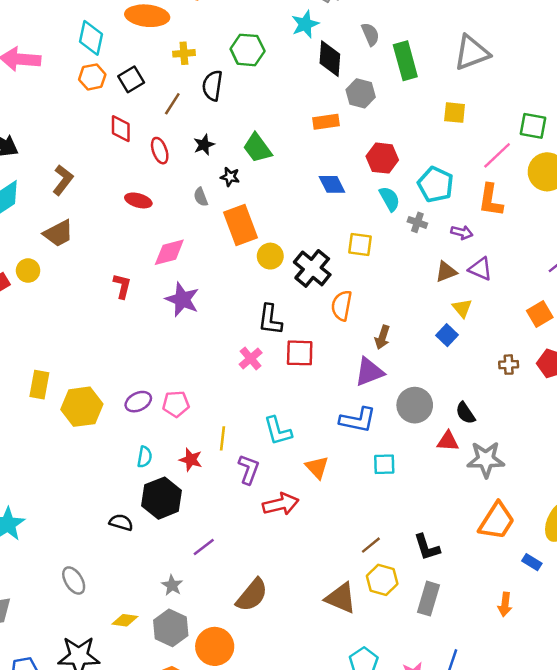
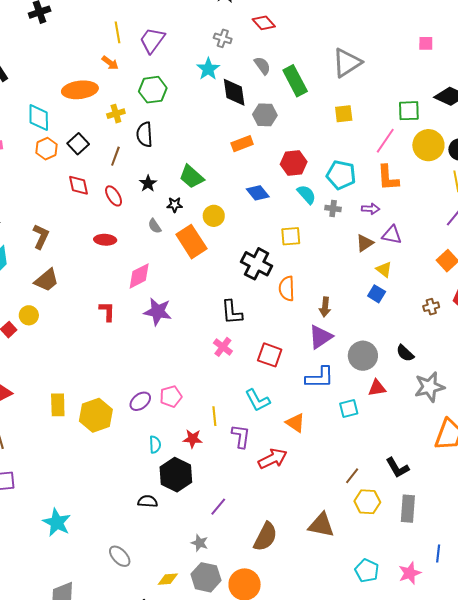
green hexagon: (248, 50) -> (153, 90), moved
yellow circle: (270, 256) -> (214, 216), moved
red square: (300, 353) -> (270, 355), moved, turned 30
red triangle: (448, 441) -> (377, 388), moved
brown triangle: (341, 598) -> (321, 525), moved

